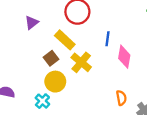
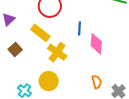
brown square: (51, 58) -> (15, 49), moved
yellow circle: (55, 82) -> (49, 81), moved

